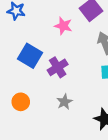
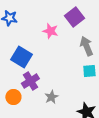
purple cross: (58, 67) -> (30, 81), moved

